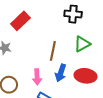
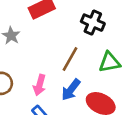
black cross: (73, 14) -> (93, 23), moved

